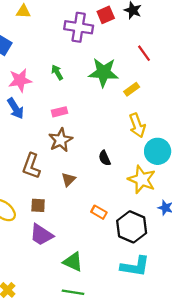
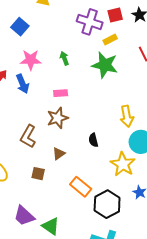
yellow rectangle: (132, 89) -> (110, 39), moved
brown square: (38, 205) -> (38, 174), moved
orange rectangle: (99, 212) -> (81, 187), size x1.5
purple trapezoid: (41, 235) -> (24, 216), moved

